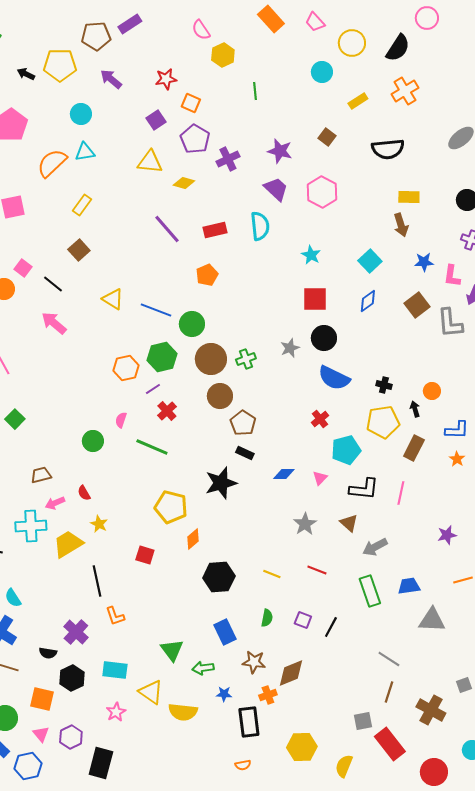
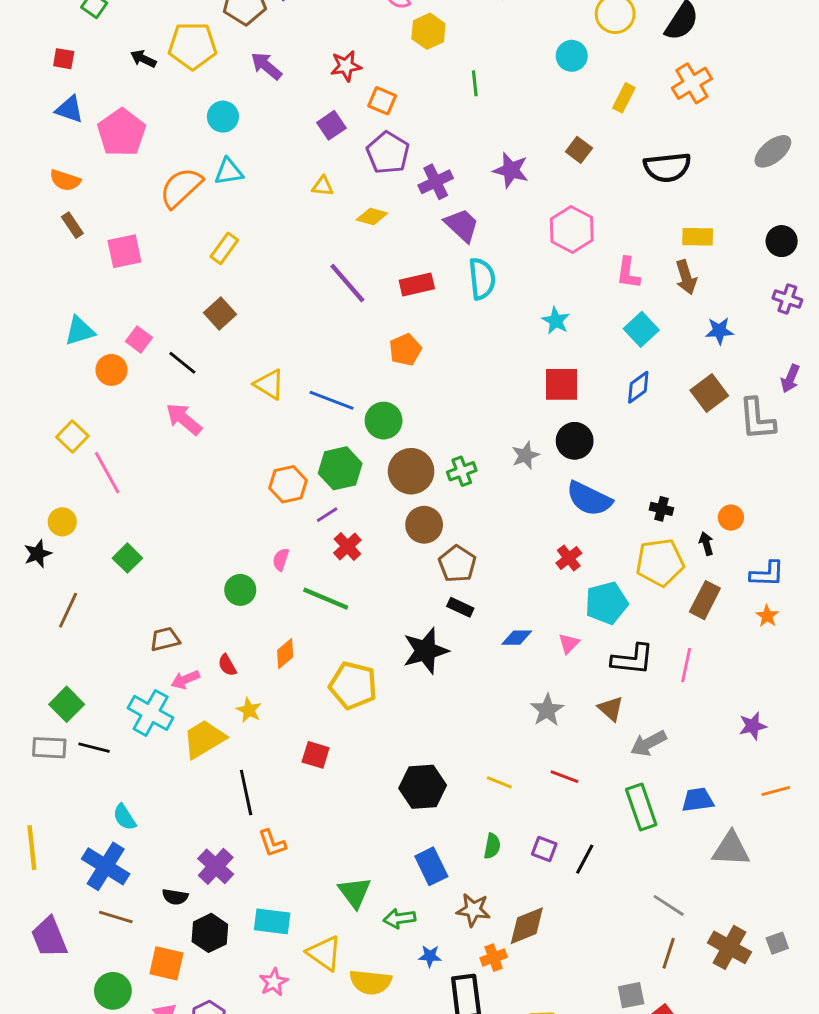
yellow rectangle: (358, 101) -> (624, 98), turned -30
yellow triangle: (150, 162) -> (323, 186), size x0.6
purple trapezoid: (276, 189) -> (462, 225), moved
pink L-shape: (452, 276) -> (628, 273), moved
cyan cross: (31, 526) -> (151, 713), turned 32
orange diamond: (193, 539) -> (285, 654), moved
brown cross: (431, 710) -> (729, 947), moved

